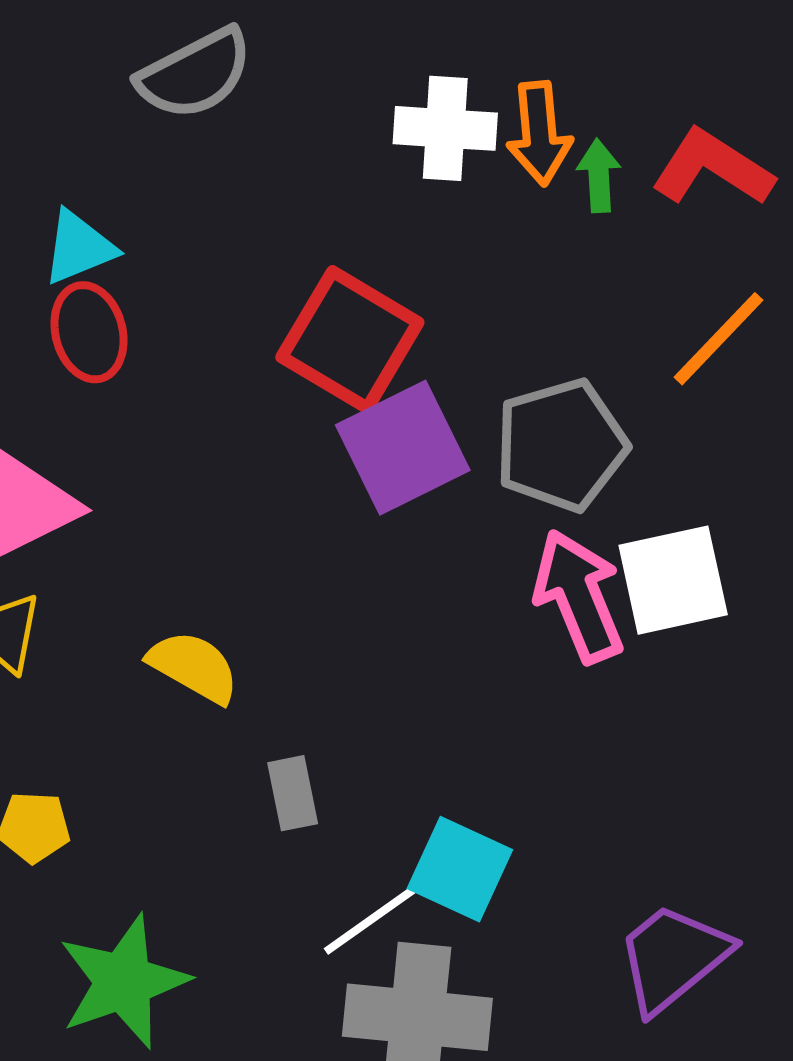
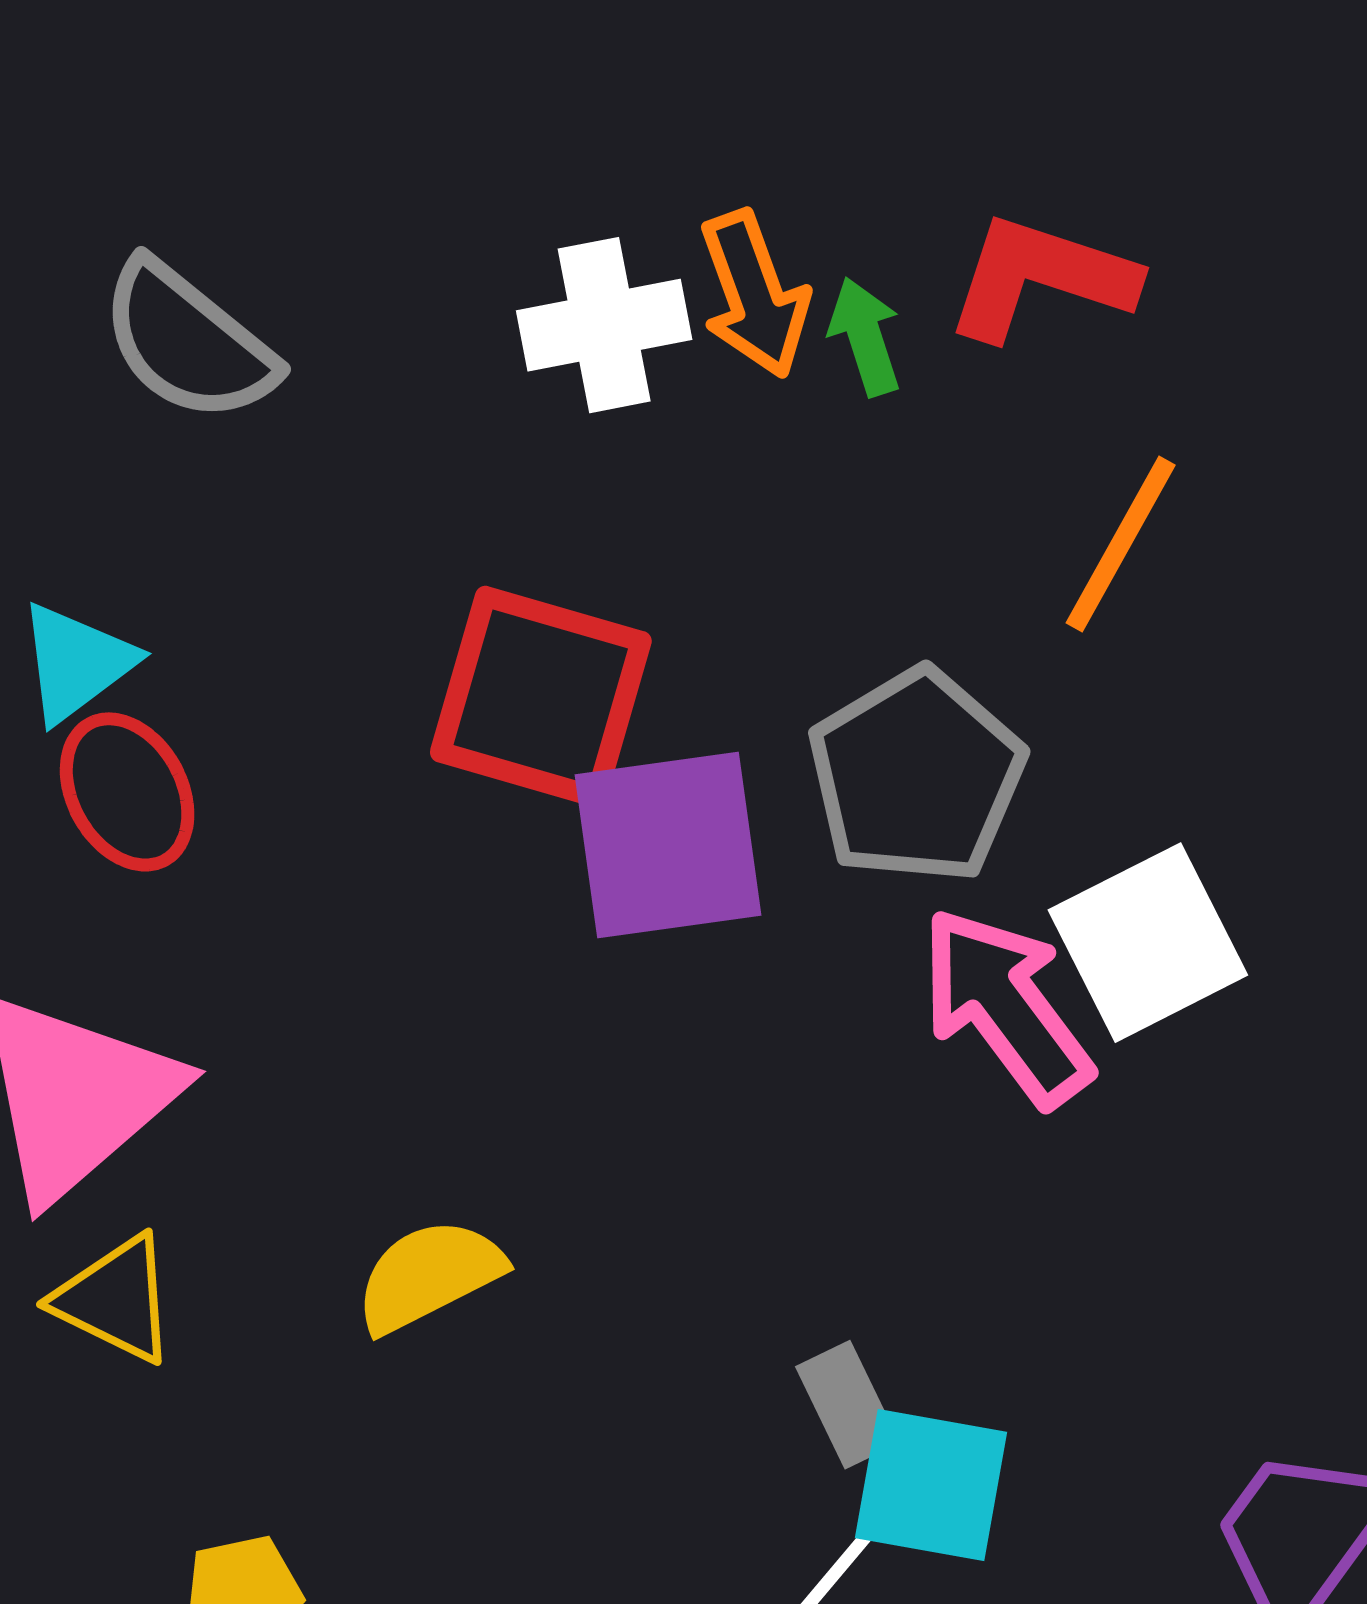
gray semicircle: (195, 74) -> (188, 342), turned 81
purple square: (403, 448) -> (668, 845), turned 33
yellow semicircle: (194, 667) -> (429, 1275), turned -42
gray rectangle: (293, 793) -> (848, 1405), moved

